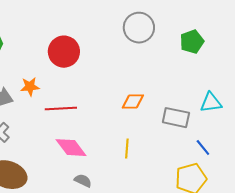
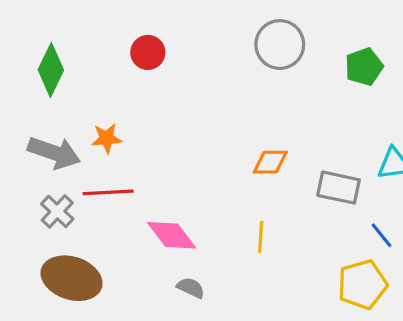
red circle: (64, 52) -> (148, 52), moved, size x0.7
red line: (61, 109) -> (108, 192), moved

